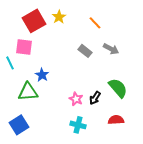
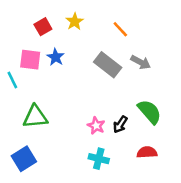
red square: (34, 21) -> (43, 27), size x0.6
gray rectangle: (85, 51) -> (108, 65), size x1.5
blue star: (42, 75) -> (56, 57), moved

